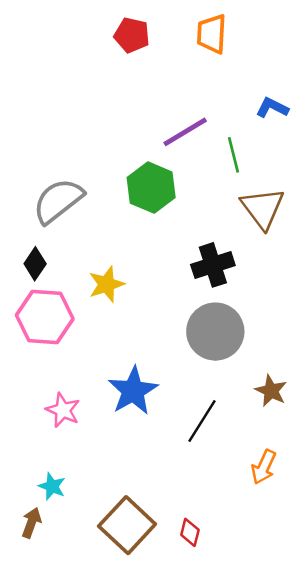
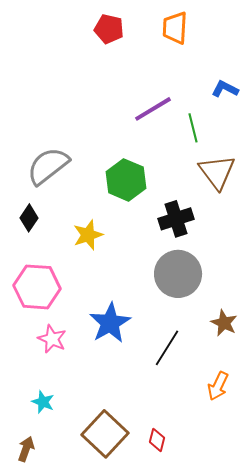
green hexagon: (151, 188) -> (126, 180), moved
pink hexagon: (45, 317) -> (37, 287), moved
brown arrow: (31, 523) -> (26, 449), moved

